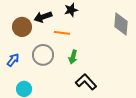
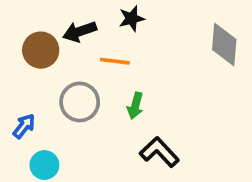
blue arrow: (13, 60) -> (24, 126), moved

